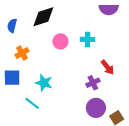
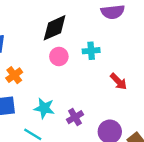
black diamond: (43, 17) -> (55, 28), moved
purple cross: (93, 83) -> (75, 117), moved

